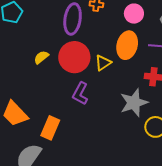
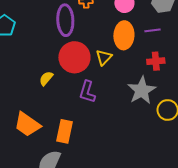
yellow semicircle: (41, 57) -> (46, 78), moved

